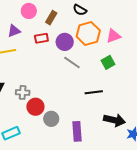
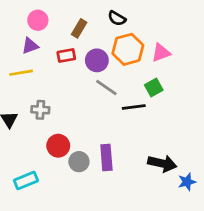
pink circle: (29, 11) -> (38, 20), moved
gray cross: (23, 92) -> (40, 110), moved
black line: (94, 92) -> (134, 107), moved
purple rectangle: (77, 131) -> (106, 157), moved

